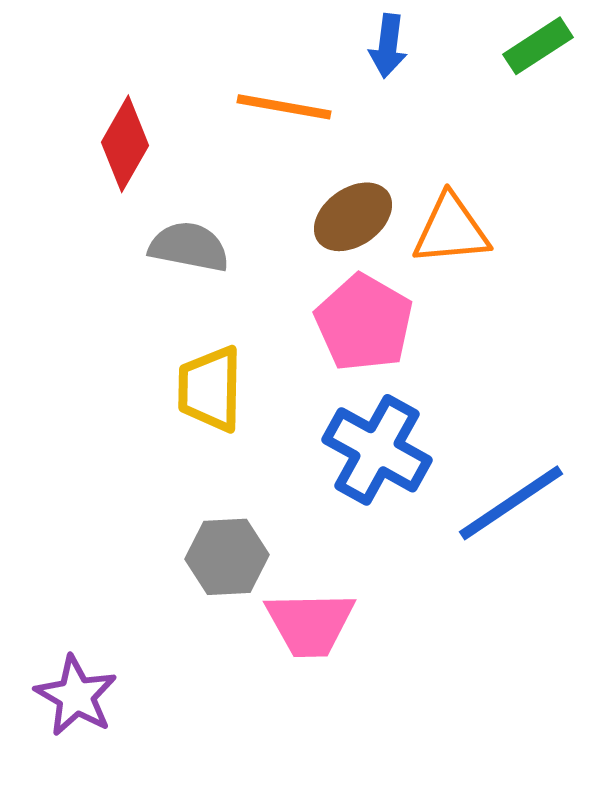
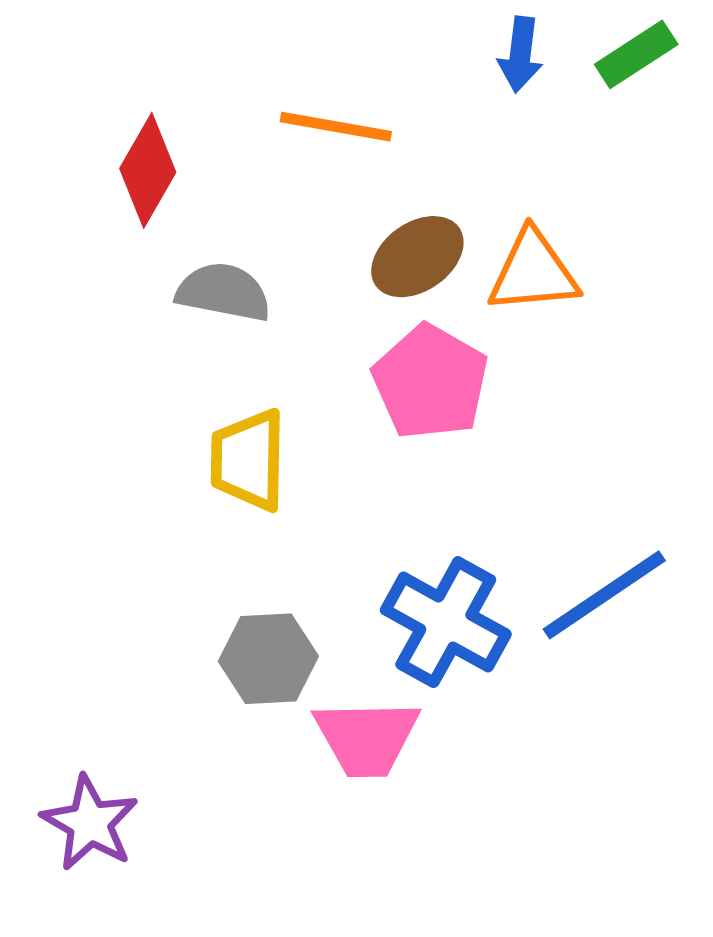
blue arrow: (388, 46) -> (520, 54), moved
blue cross: (377, 450) -> (446, 622), moved

